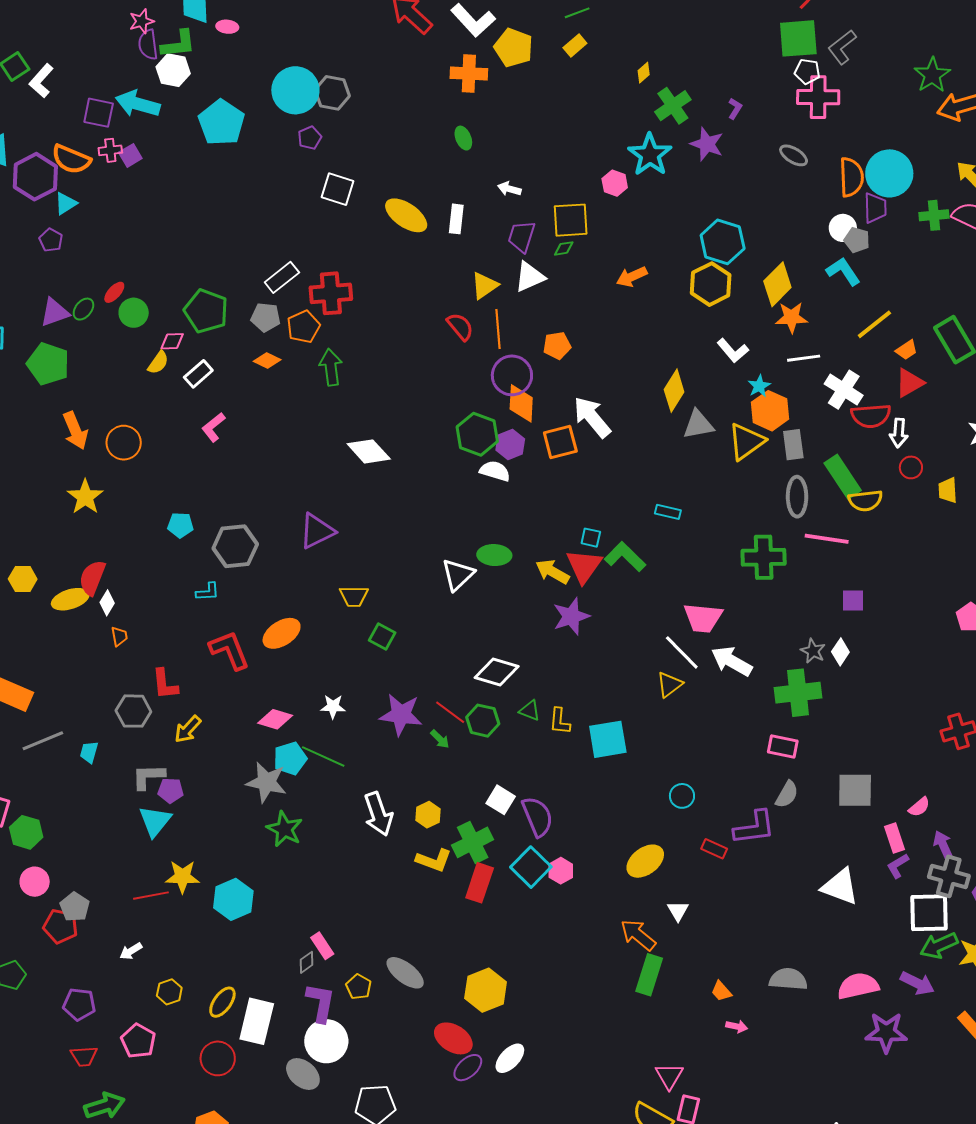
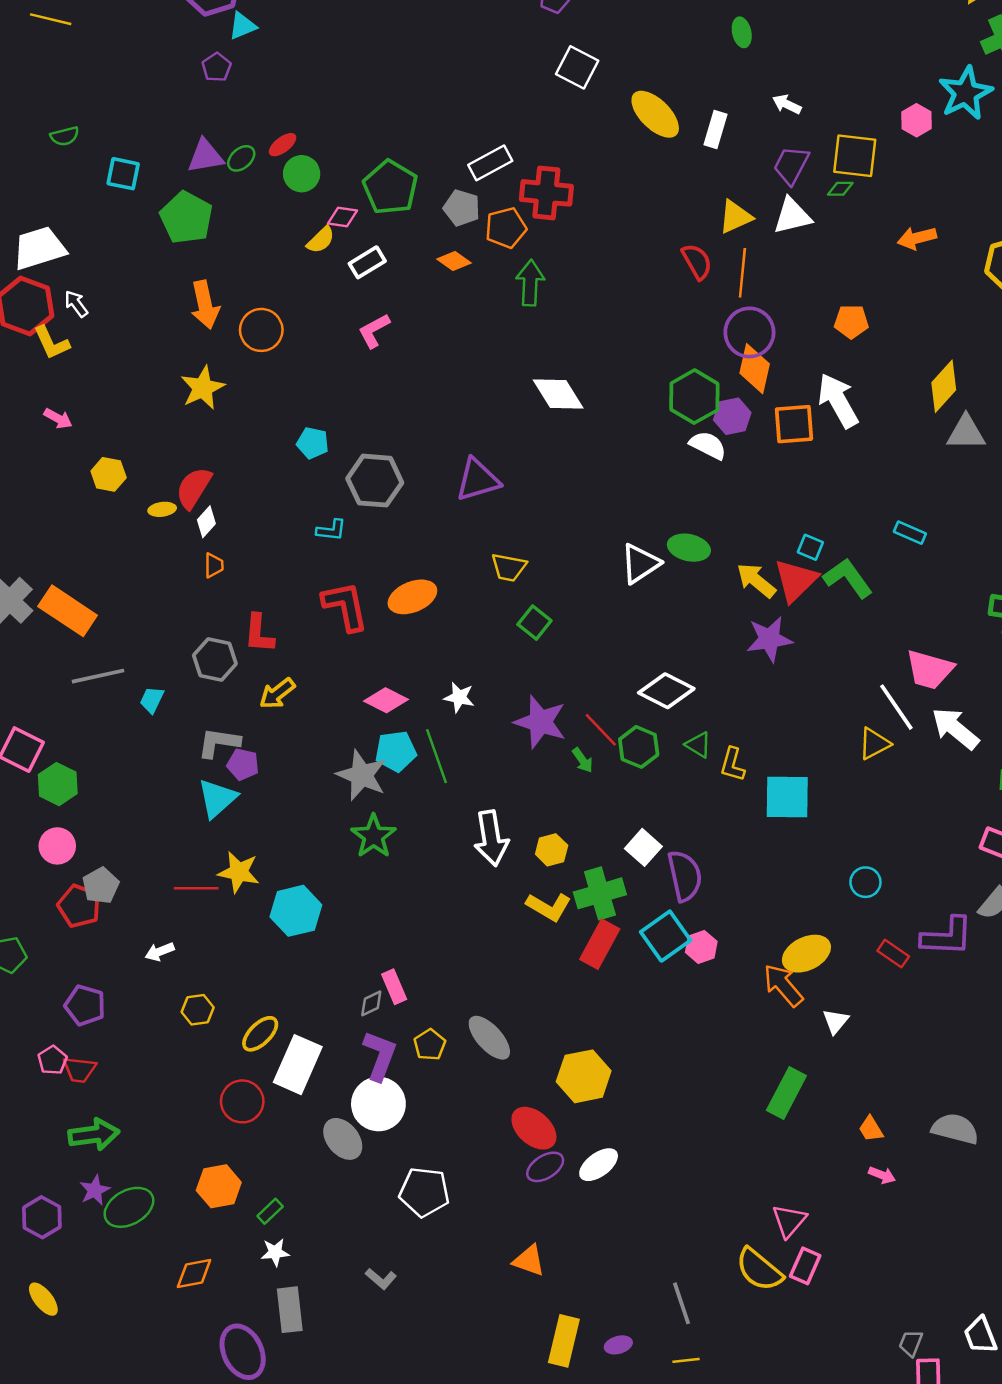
orange pentagon: (557, 345) -> (851, 322), moved
yellow ellipse: (70, 599) -> (162, 509), size x0.6
green line: (323, 757) -> (436, 756), turned 36
orange arrow: (638, 935) -> (783, 985), moved
pink pentagon: (138, 1041) -> (53, 1060), moved, size x0.7

